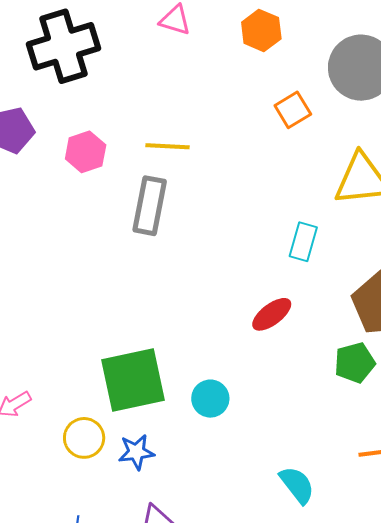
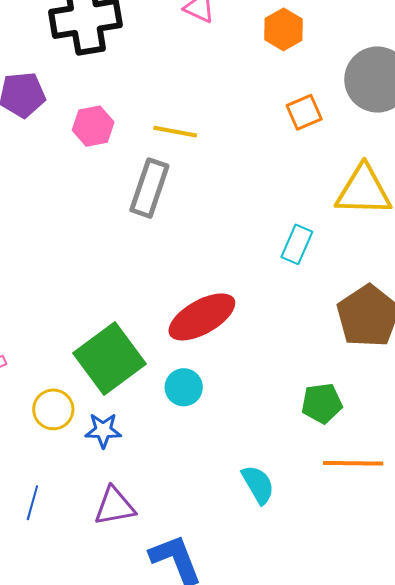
red ellipse: (272, 314) -> (202, 317), moved, size x1.6
green pentagon: (355, 363) -> (322, 403), moved
green square: (133, 380) -> (110, 359), turned -32

